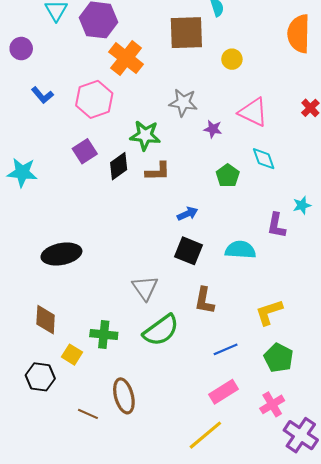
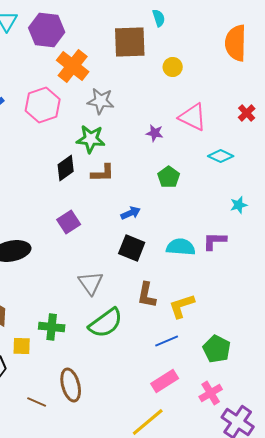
gray star: (183, 103) -> (101, 101), moved
purple square: (85, 151) -> (69, 222), moved
cyan diamond: (264, 159) -> (221, 156), moved, turned -45
purple L-shape: (276, 225) -> (215, 241), moved, turned 80
yellow L-shape: (269, 312) -> (182, 306), moved
yellow square: (72, 355) -> (22, 346), turned -30

